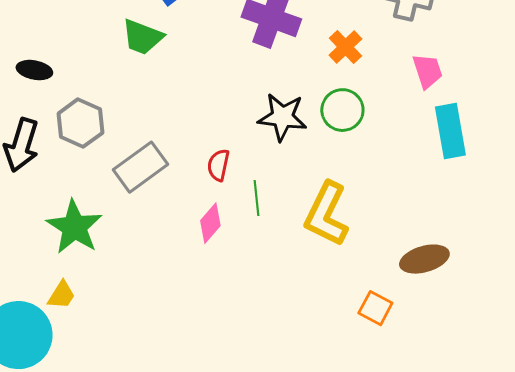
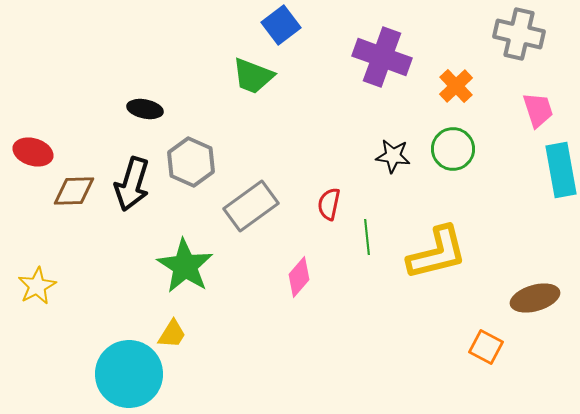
black star: (282, 117) -> (393, 156), size x0.7
yellow L-shape: (326, 214) -> (437, 253), turned -130
pink diamond: (210, 223) -> (299, 277), moved

